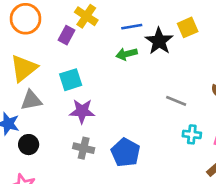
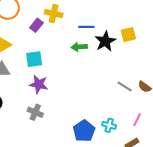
yellow cross: (86, 16) -> (54, 14), turned -30
gray line: (176, 101) -> (125, 87), moved
cyan cross: (192, 134) -> (109, 125), moved
blue pentagon: (125, 152) -> (84, 131), moved

